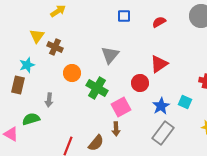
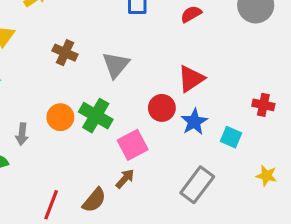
brown cross: (55, 47) -> (65, 53), moved
orange circle: (72, 73) -> (60, 117), moved
blue star: (161, 106) -> (194, 122), moved
brown arrow: (116, 129) -> (125, 179), turned -136

